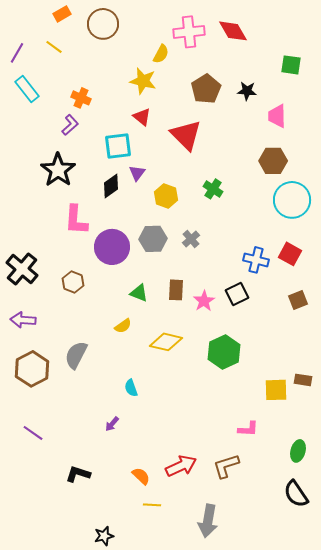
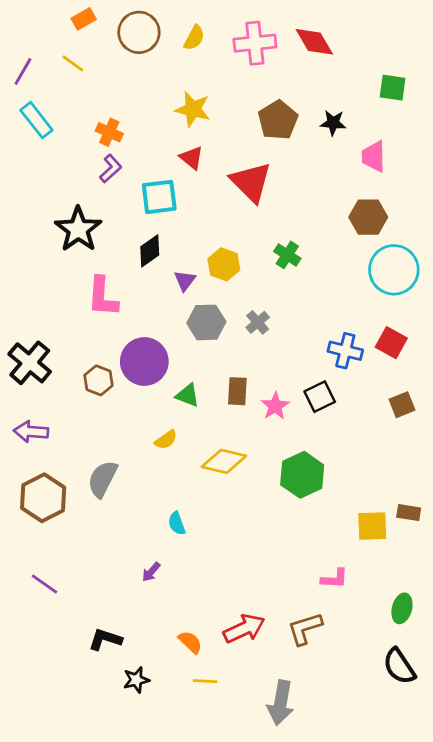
yellow semicircle: (161, 54) -> (194, 38), moved
purple L-shape: (70, 125) -> (111, 169), moved
purple triangle: (137, 173) -> (185, 281), moved
purple circle: (112, 247) -> (144, 362), moved
black star: (104, 536) -> (136, 680), moved

